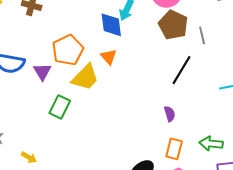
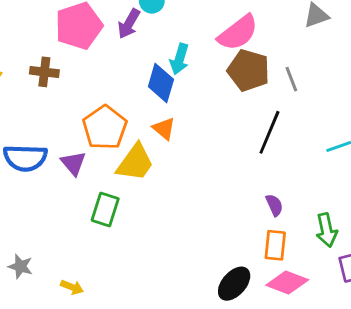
blue diamond: (111, 25) -> (161, 83), turned 32
purple semicircle: (170, 114) -> (274, 205), moved
green arrow: (211, 144) -> (327, 230), turned -100

